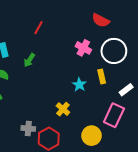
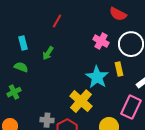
cyan star: (79, 85) -> (97, 77), size x1.6
yellow cross: (63, 109) -> (81, 101), size x1.6

